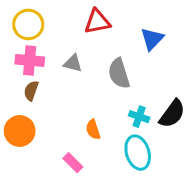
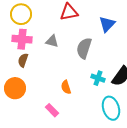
gray semicircle: (119, 73) -> (84, 48), turned 35
cyan ellipse: (138, 153) -> (111, 108), moved

